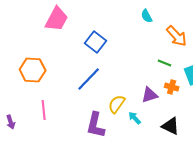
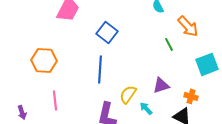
green line: (165, 63) -> (169, 44), moved, turned 40
blue line: (89, 79) -> (100, 69), turned -40
orange cross: (172, 87) -> (191, 96), moved

